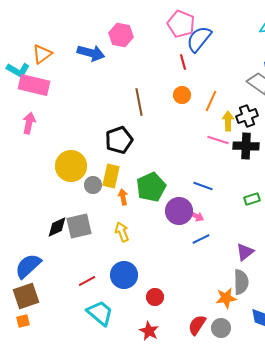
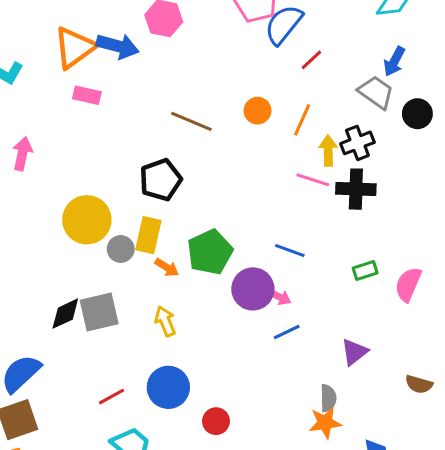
orange triangle: (42, 54) -> (75, 48), moved, size x1.4
red line: (183, 62) -> (311, 60), moved, turned 63
pink rectangle: (34, 85) -> (87, 95), moved, size x0.6
brown line: (139, 102) -> (191, 121), turned -56
orange arrow: (123, 197) -> (167, 267), turned 133
gray semicircle: (241, 282) -> (328, 398), moved, size x0.7

